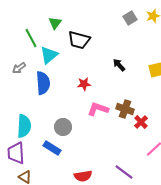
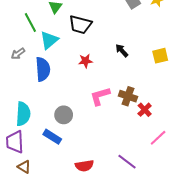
red star: (84, 84) -> (85, 61), moved
pink L-shape: (98, 109) -> (100, 96), turned -35

